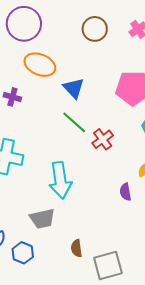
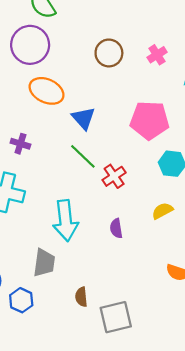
purple cross: (12, 97) -> (20, 144), moved
purple semicircle: (125, 192) -> (116, 228), moved
gray trapezoid: (42, 219) -> (44, 263), turned -72

